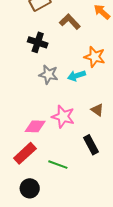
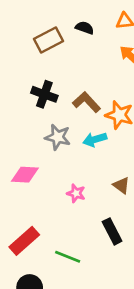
brown L-shape: (70, 22) -> (87, 102), moved
pink star: (63, 117) -> (76, 193), size x0.6
pink diamond: (35, 126) -> (25, 175), moved

